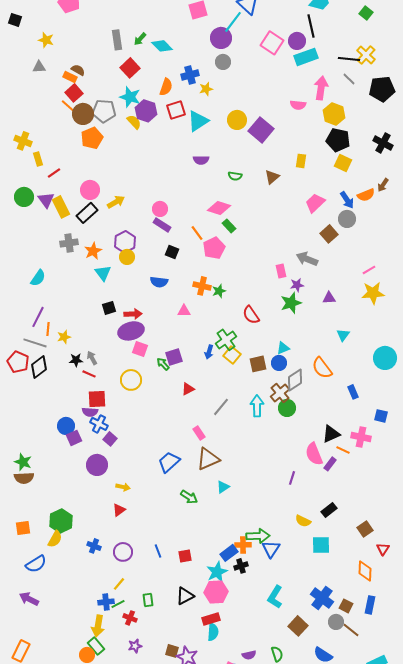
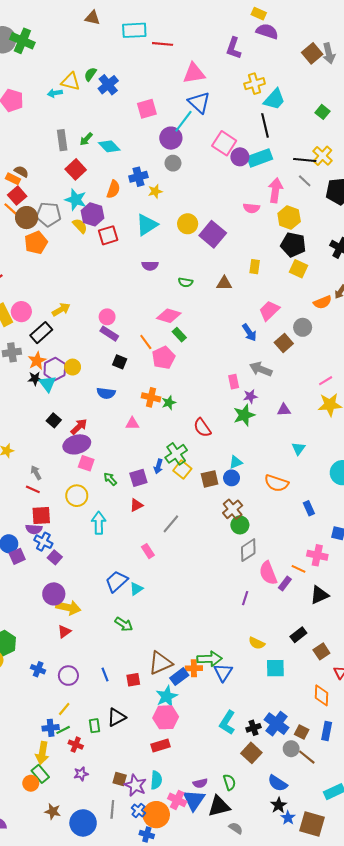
purple circle: (297, 41) -> (240, 157), moved
red square: (176, 110) -> (108, 235), moved
brown triangle: (272, 177) -> (224, 283), turned 42
pink circle: (90, 190) -> (21, 312), moved
blue arrow: (347, 200) -> (249, 333), moved
black rectangle: (87, 213) -> (41, 333), moved
purple hexagon: (125, 242) -> (55, 369), moved
black square: (109, 308) -> (54, 420), turned -32
red arrow: (133, 314) -> (79, 427), turned -42
purple square: (174, 357) -> (138, 478), moved
black star: (76, 360) -> (35, 379), moved
orange semicircle: (322, 368) -> (276, 483), turned -35
gray diamond: (295, 380) -> (248, 550), moved
cyan arrow: (257, 406) -> (99, 523), moved
black triangle: (331, 434) -> (319, 595), moved
brown triangle: (208, 459) -> (160, 663), moved
purple circle: (97, 465) -> (54, 594), moved
yellow arrow: (123, 487) -> (68, 608), size x1.6
cyan triangle: (223, 487) -> (136, 589), moved
green arrow: (189, 497) -> (124, 624), moved
black rectangle: (329, 510) -> (298, 635), moved
black cross: (241, 566) -> (253, 728), moved
black triangle: (185, 596) -> (117, 717), moved
cyan semicircle: (213, 632) -> (156, 780), moved

